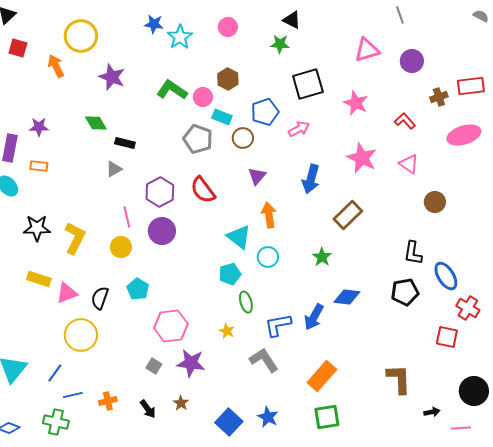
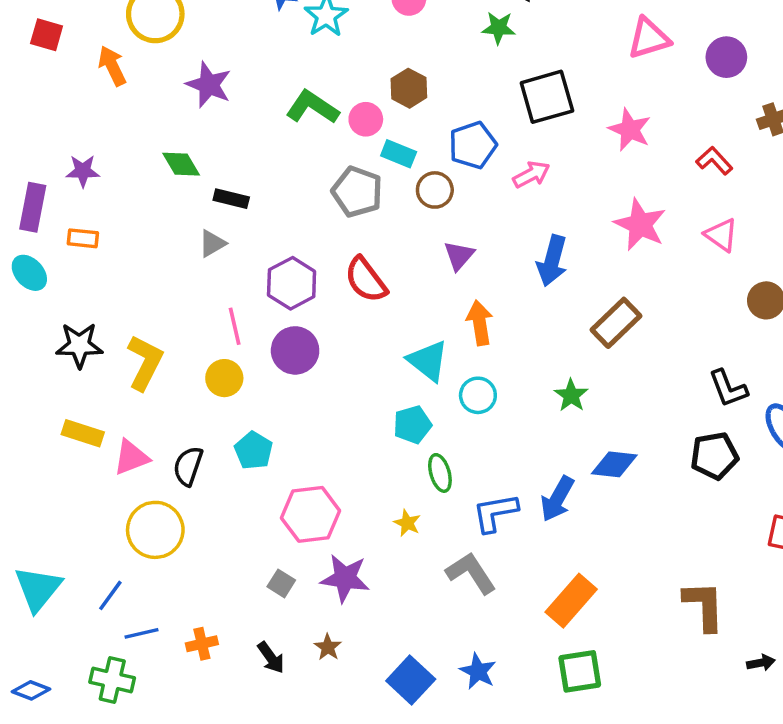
black L-shape: (413, 253) -> (728, 388), turned -30

